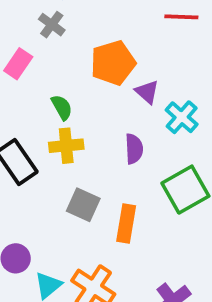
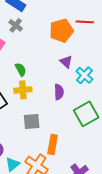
orange pentagon: (113, 63) -> (61, 31), moved
gray square: (83, 205) -> (32, 121), turned -30
orange rectangle: (126, 224) -> (53, 145), moved

